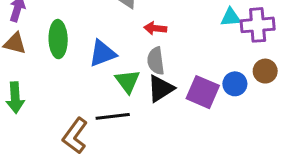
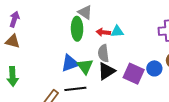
cyan triangle: (231, 17) -> (117, 32), moved
green ellipse: (58, 39) -> (77, 29), moved
blue triangle: (102, 53) -> (70, 63), moved

